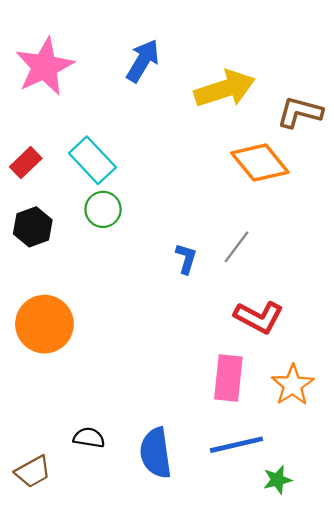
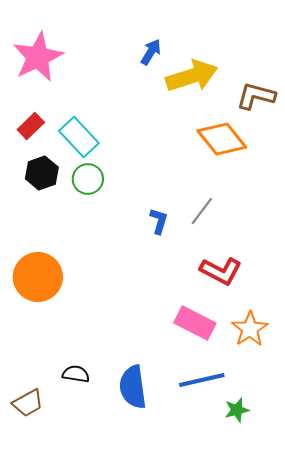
blue arrow: (143, 61) -> (151, 52), moved, size x0.7
red rectangle: (26, 163) -> (31, 126), moved
black hexagon: (33, 227) -> (42, 173), moved
pink rectangle: (228, 378) -> (195, 323), turned -69

